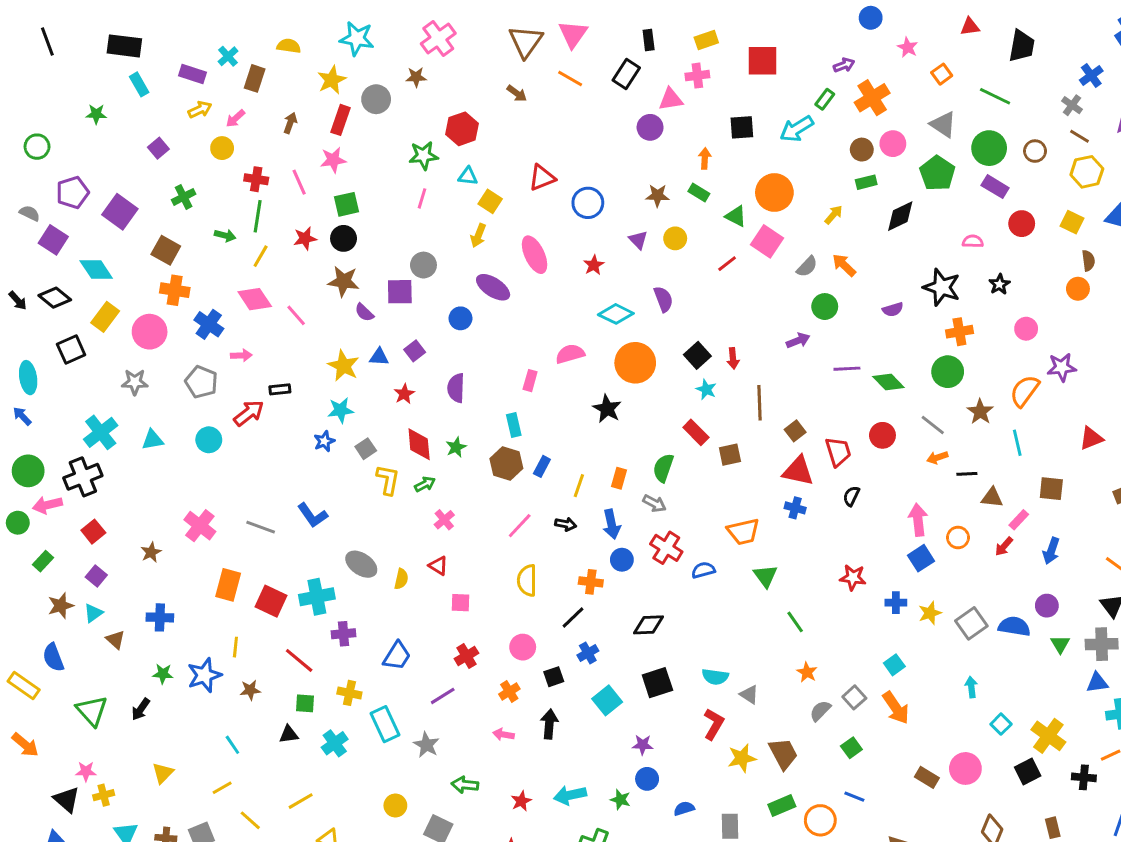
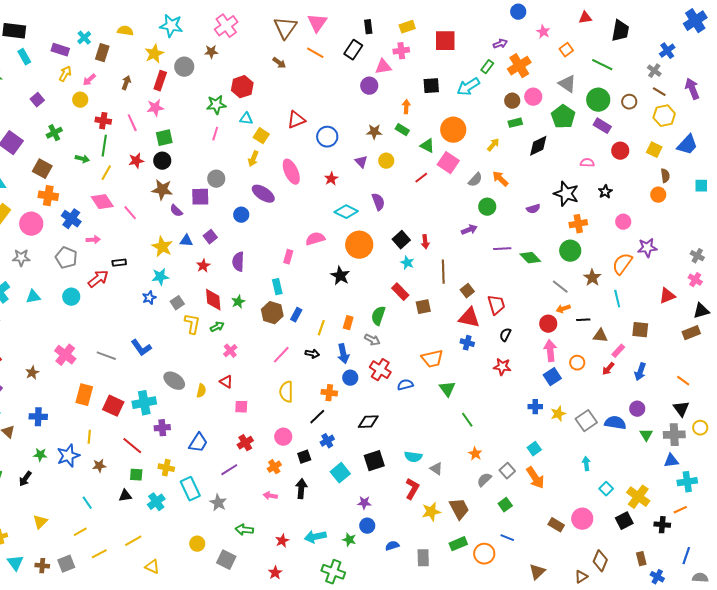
yellow arrow: (200, 110) -> (65, 74), turned -35
red circle: (882, 435) -> (548, 324), moved
red star: (853, 577) -> (502, 367), moved
yellow line: (250, 820) -> (99, 554), turned -70

